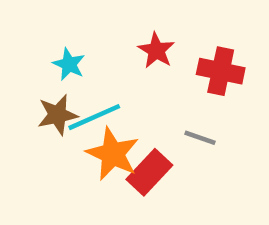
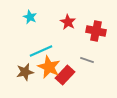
cyan star: (69, 64) -> (30, 17), moved
brown star: (57, 115) -> (25, 72), moved

